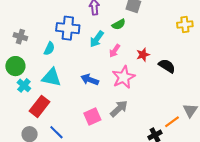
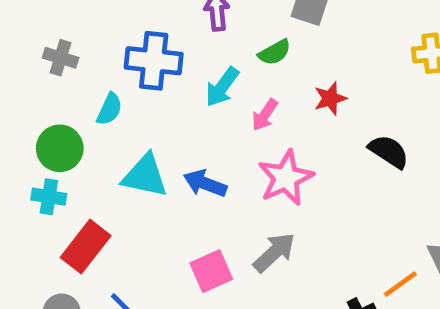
gray cross: (20, 37) -> (61, 58), moved
red star: (143, 55) -> (330, 98), moved
green circle: (15, 66) -> (60, 148), moved
cyan triangle: (51, 77) -> (145, 176), moved
cyan cross: (24, 85) -> (49, 197), turned -32

